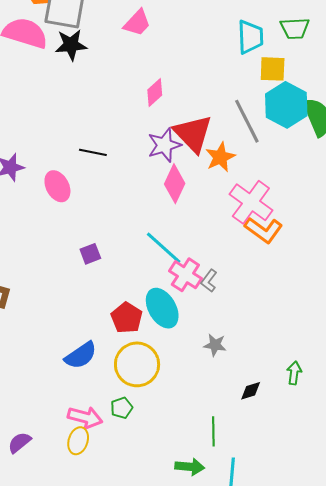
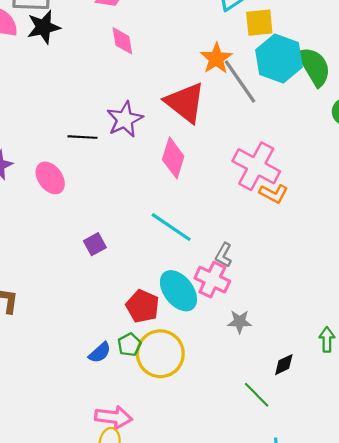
pink diamond: (155, 93) -> (122, 41), moved, turned -48
purple star: (164, 145) -> (125, 119), moved
orange star: (220, 157) -> (216, 58), moved
orange L-shape: (264, 230) -> (274, 194), size x0.7
pink cross: (185, 275) -> (212, 280), moved
blue semicircle: (81, 355) -> (100, 353), size x0.7
green pentagon: (122, 408) -> (129, 345), moved
green line: (213, 431) -> (257, 395), moved, turned -36

